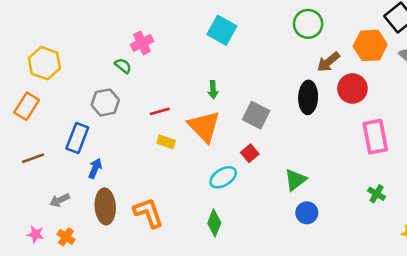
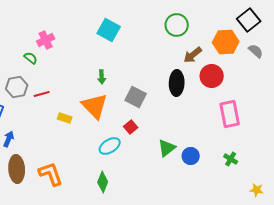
red line: (160, 111) -> (42, 94), moved
blue circle: (307, 213) -> (191, 156), moved

